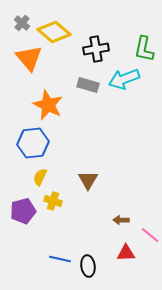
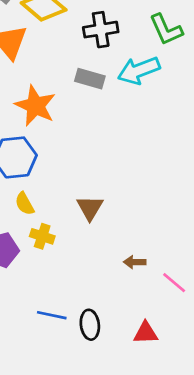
green L-shape: (144, 49) -> (166, 30), turned -36
yellow semicircle: (40, 177) -> (25, 204), turned -54
red triangle: (126, 253) -> (146, 333), moved

